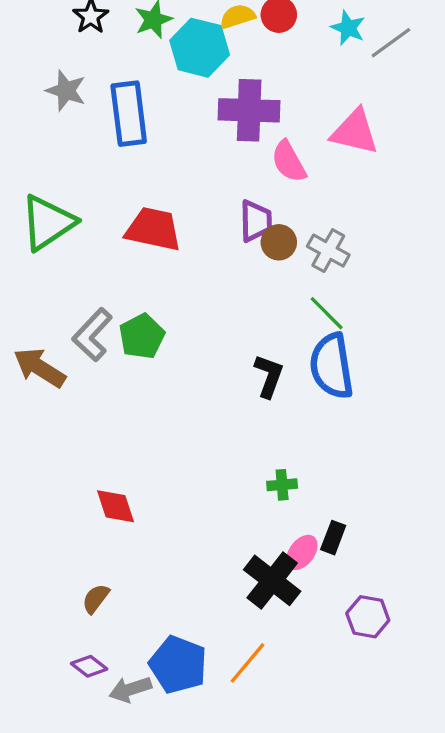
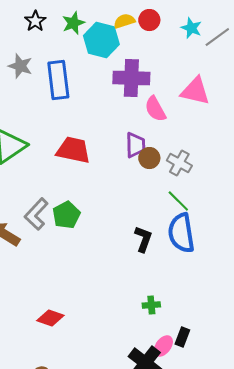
red diamond: (115, 506) -> (50, 318), turned -52

